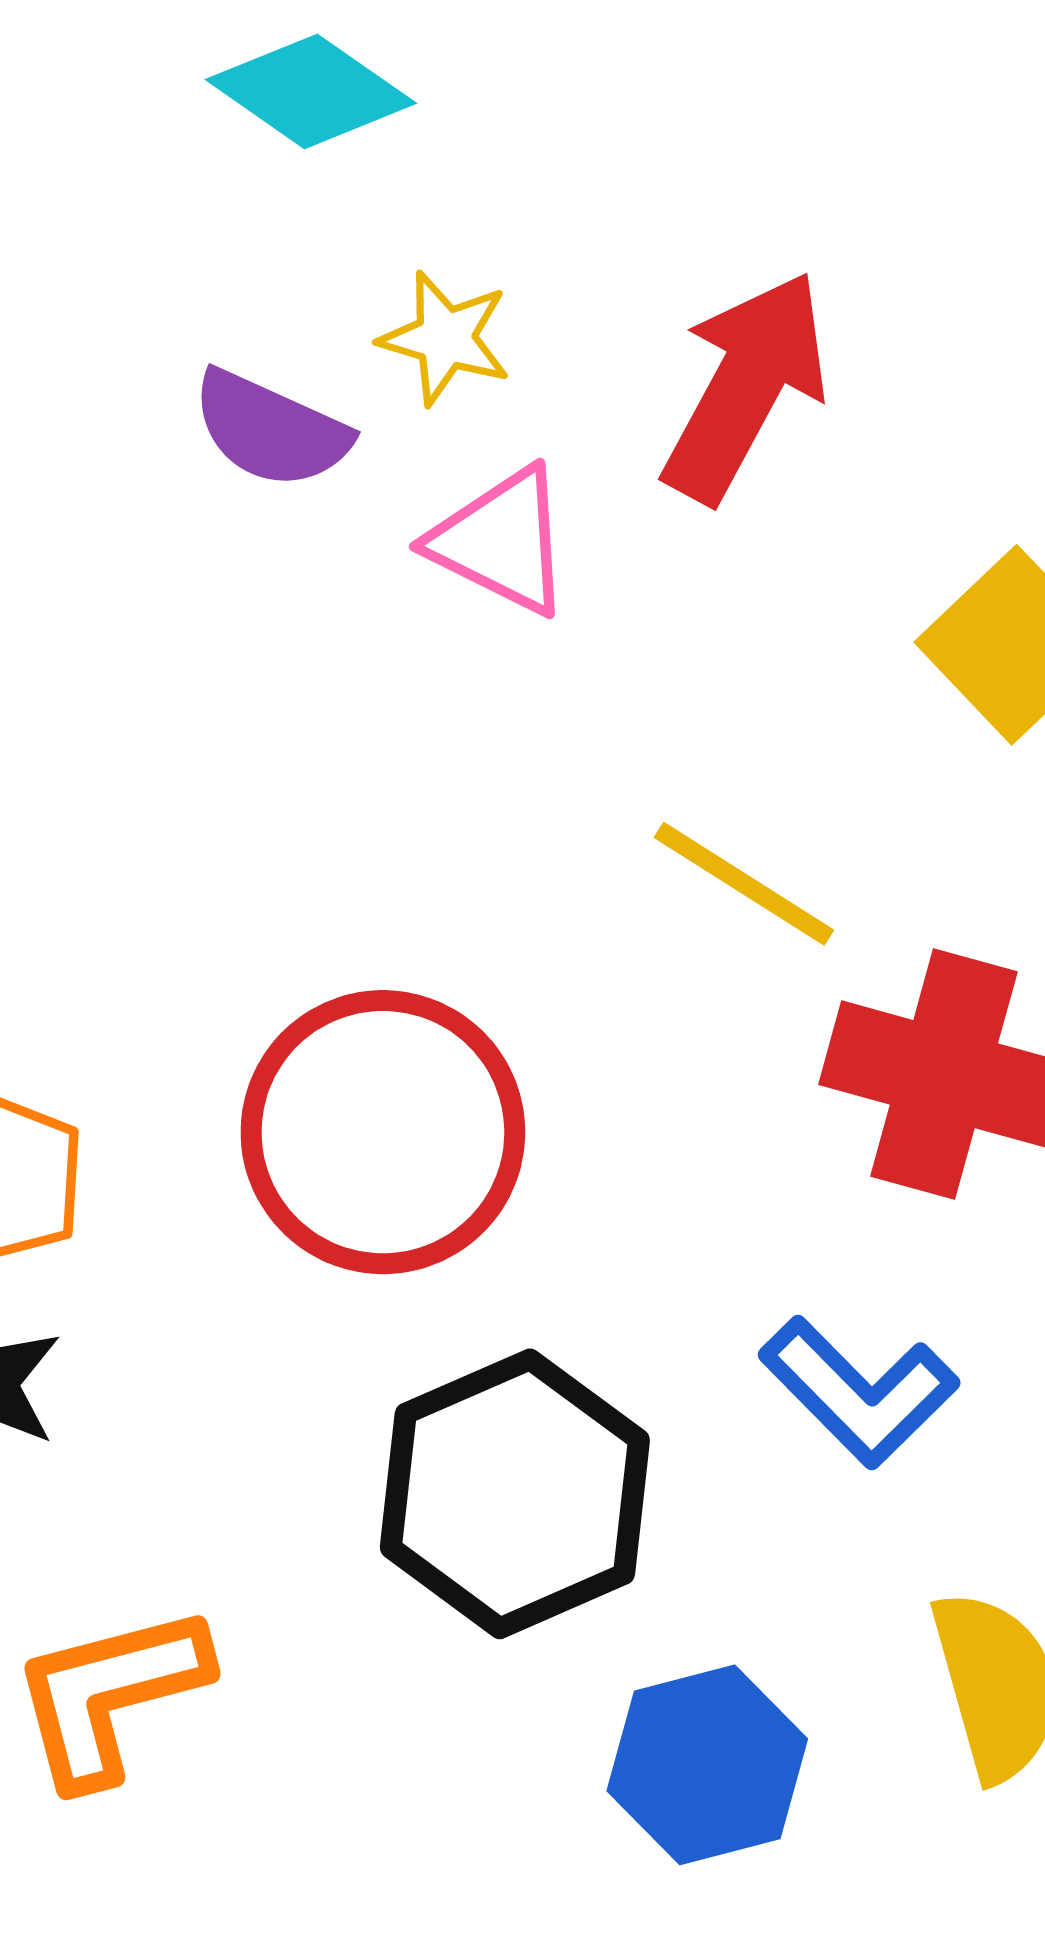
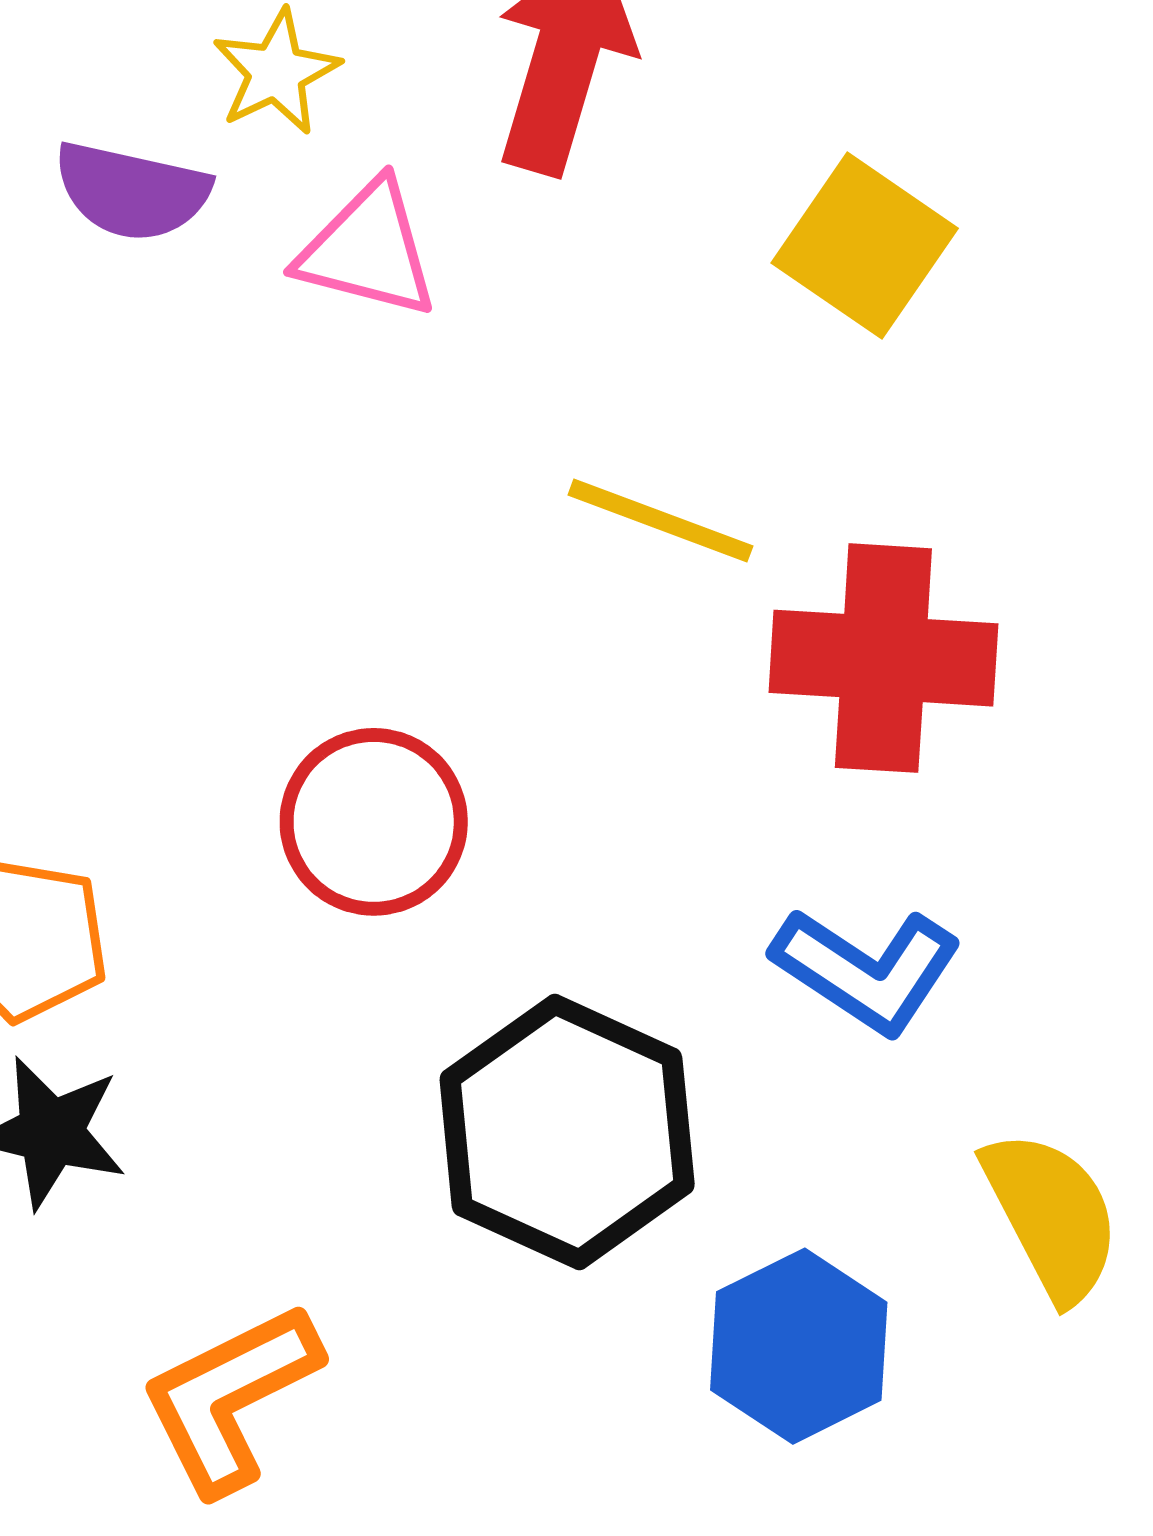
yellow star: (445, 338) -> (276, 72), turned -30
red circle: (383, 1132) -> (374, 822), size x0.7

